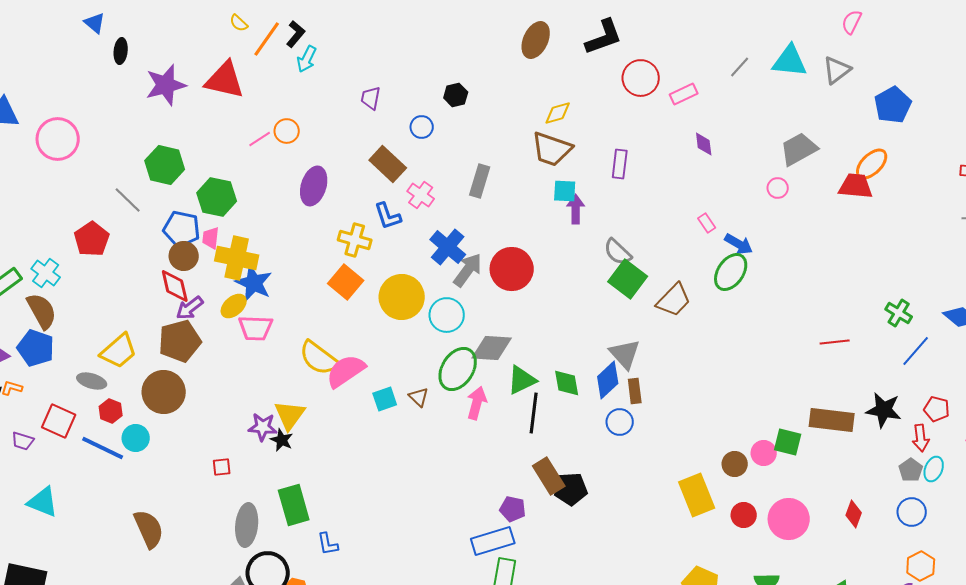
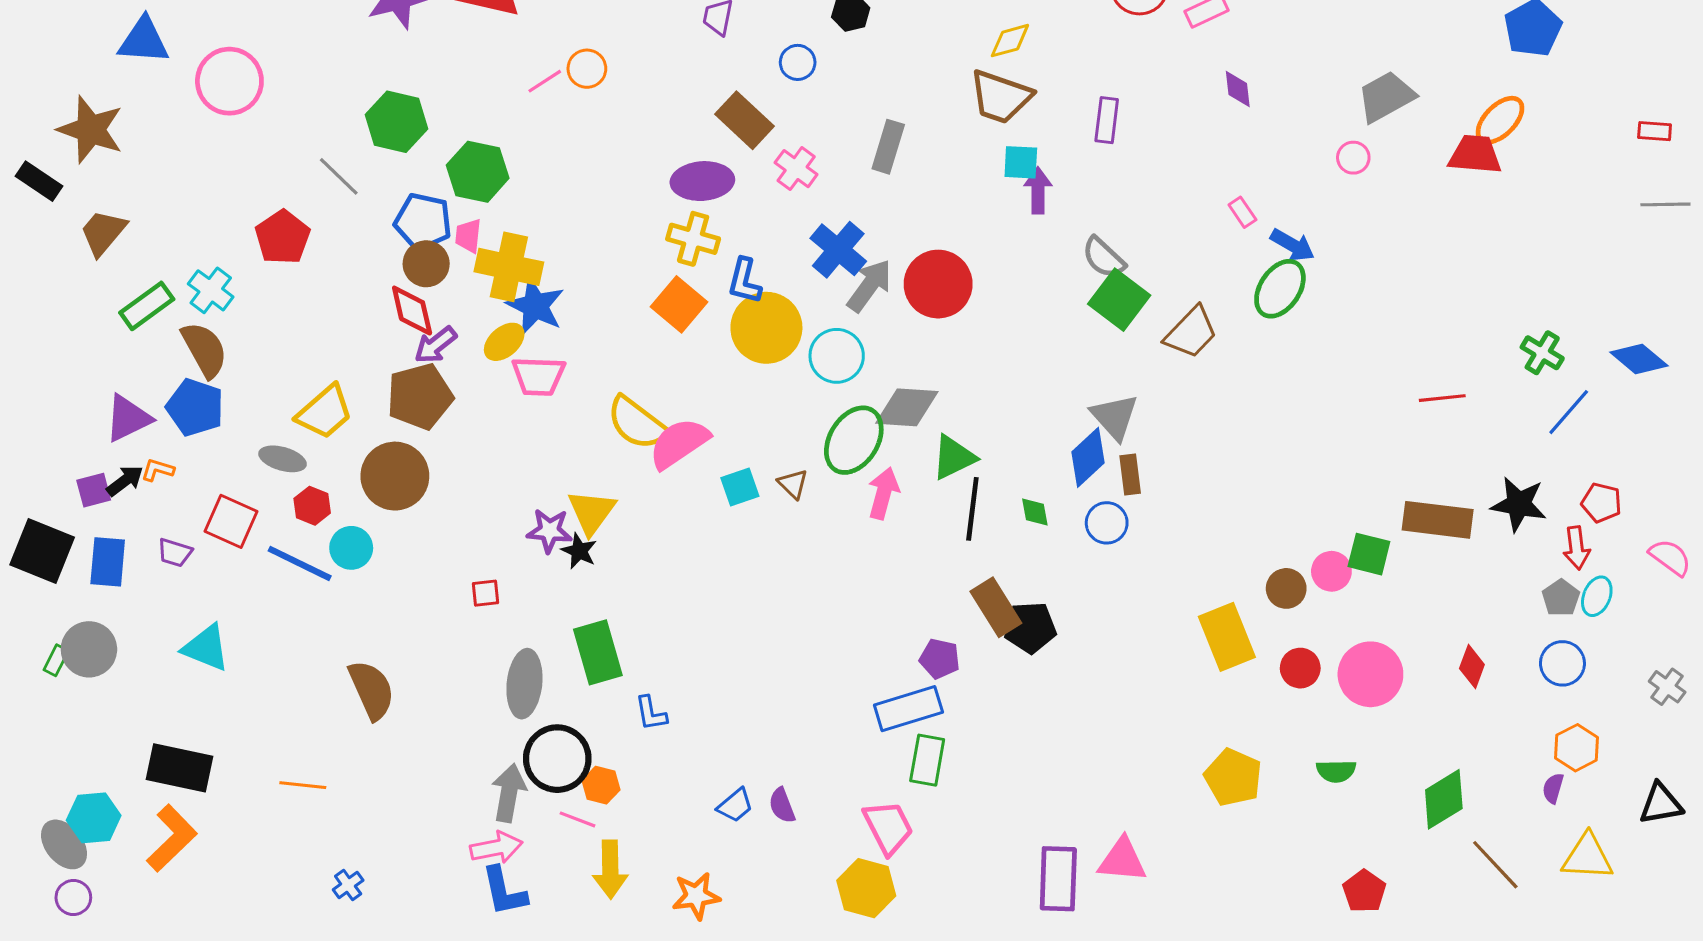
purple ellipse: (314, 186) -> (702, 181), moved, turned 69
blue L-shape: (388, 216) -> (745, 281), moved, turned 32
green diamond: (567, 383) -> (1035, 512), moved, size x0.7

